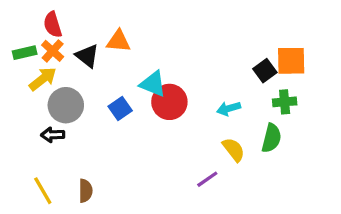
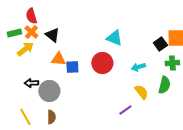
orange triangle: (118, 41) -> (58, 59), moved
cyan triangle: (153, 84) -> (114, 38), moved
gray circle: (66, 105) -> (49, 91), moved
blue square: (120, 108) -> (72, 67), turned 32

